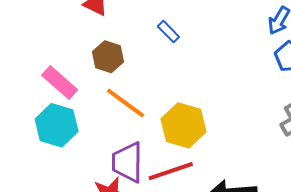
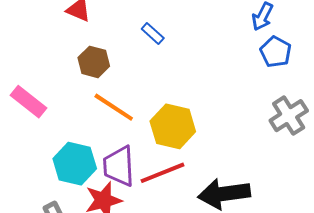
pink rectangle: (60, 83) -> (28, 102), moved
cyan hexagon: (57, 125) -> (75, 164), moved

